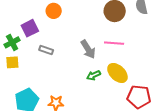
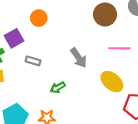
pink line: (114, 43) -> (119, 48), moved
green arrow: (94, 75) -> (58, 88), moved

